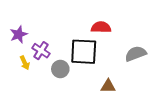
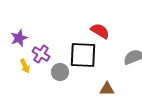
red semicircle: (101, 27) -> (100, 31), turned 30

